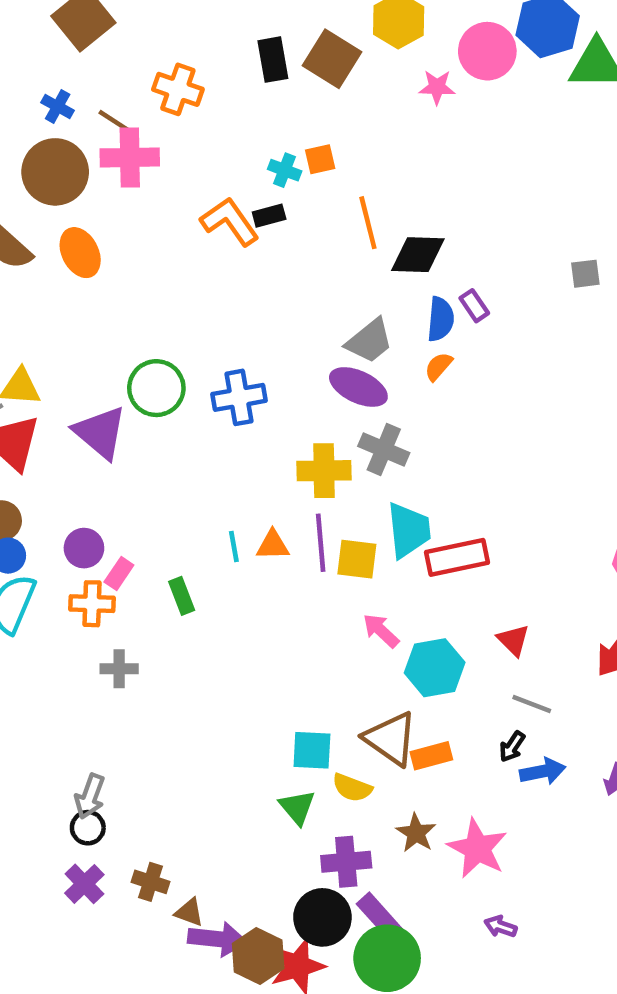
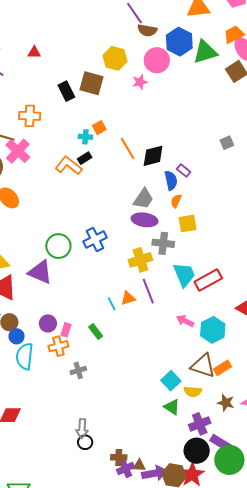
pink cross: (130, 157) -> (18, 151), turned -30
yellow square: (357, 559) -> (188, 223), moved
cyan square: (312, 750) -> (171, 381), turned -30
purple cross: (84, 884) -> (125, 469), moved, turned 36

